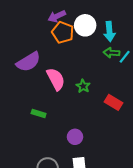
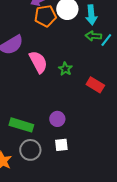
orange pentagon: (63, 32) -> (45, 16), turned -30
green rectangle: (39, 114) -> (21, 125), moved, size x1.6

